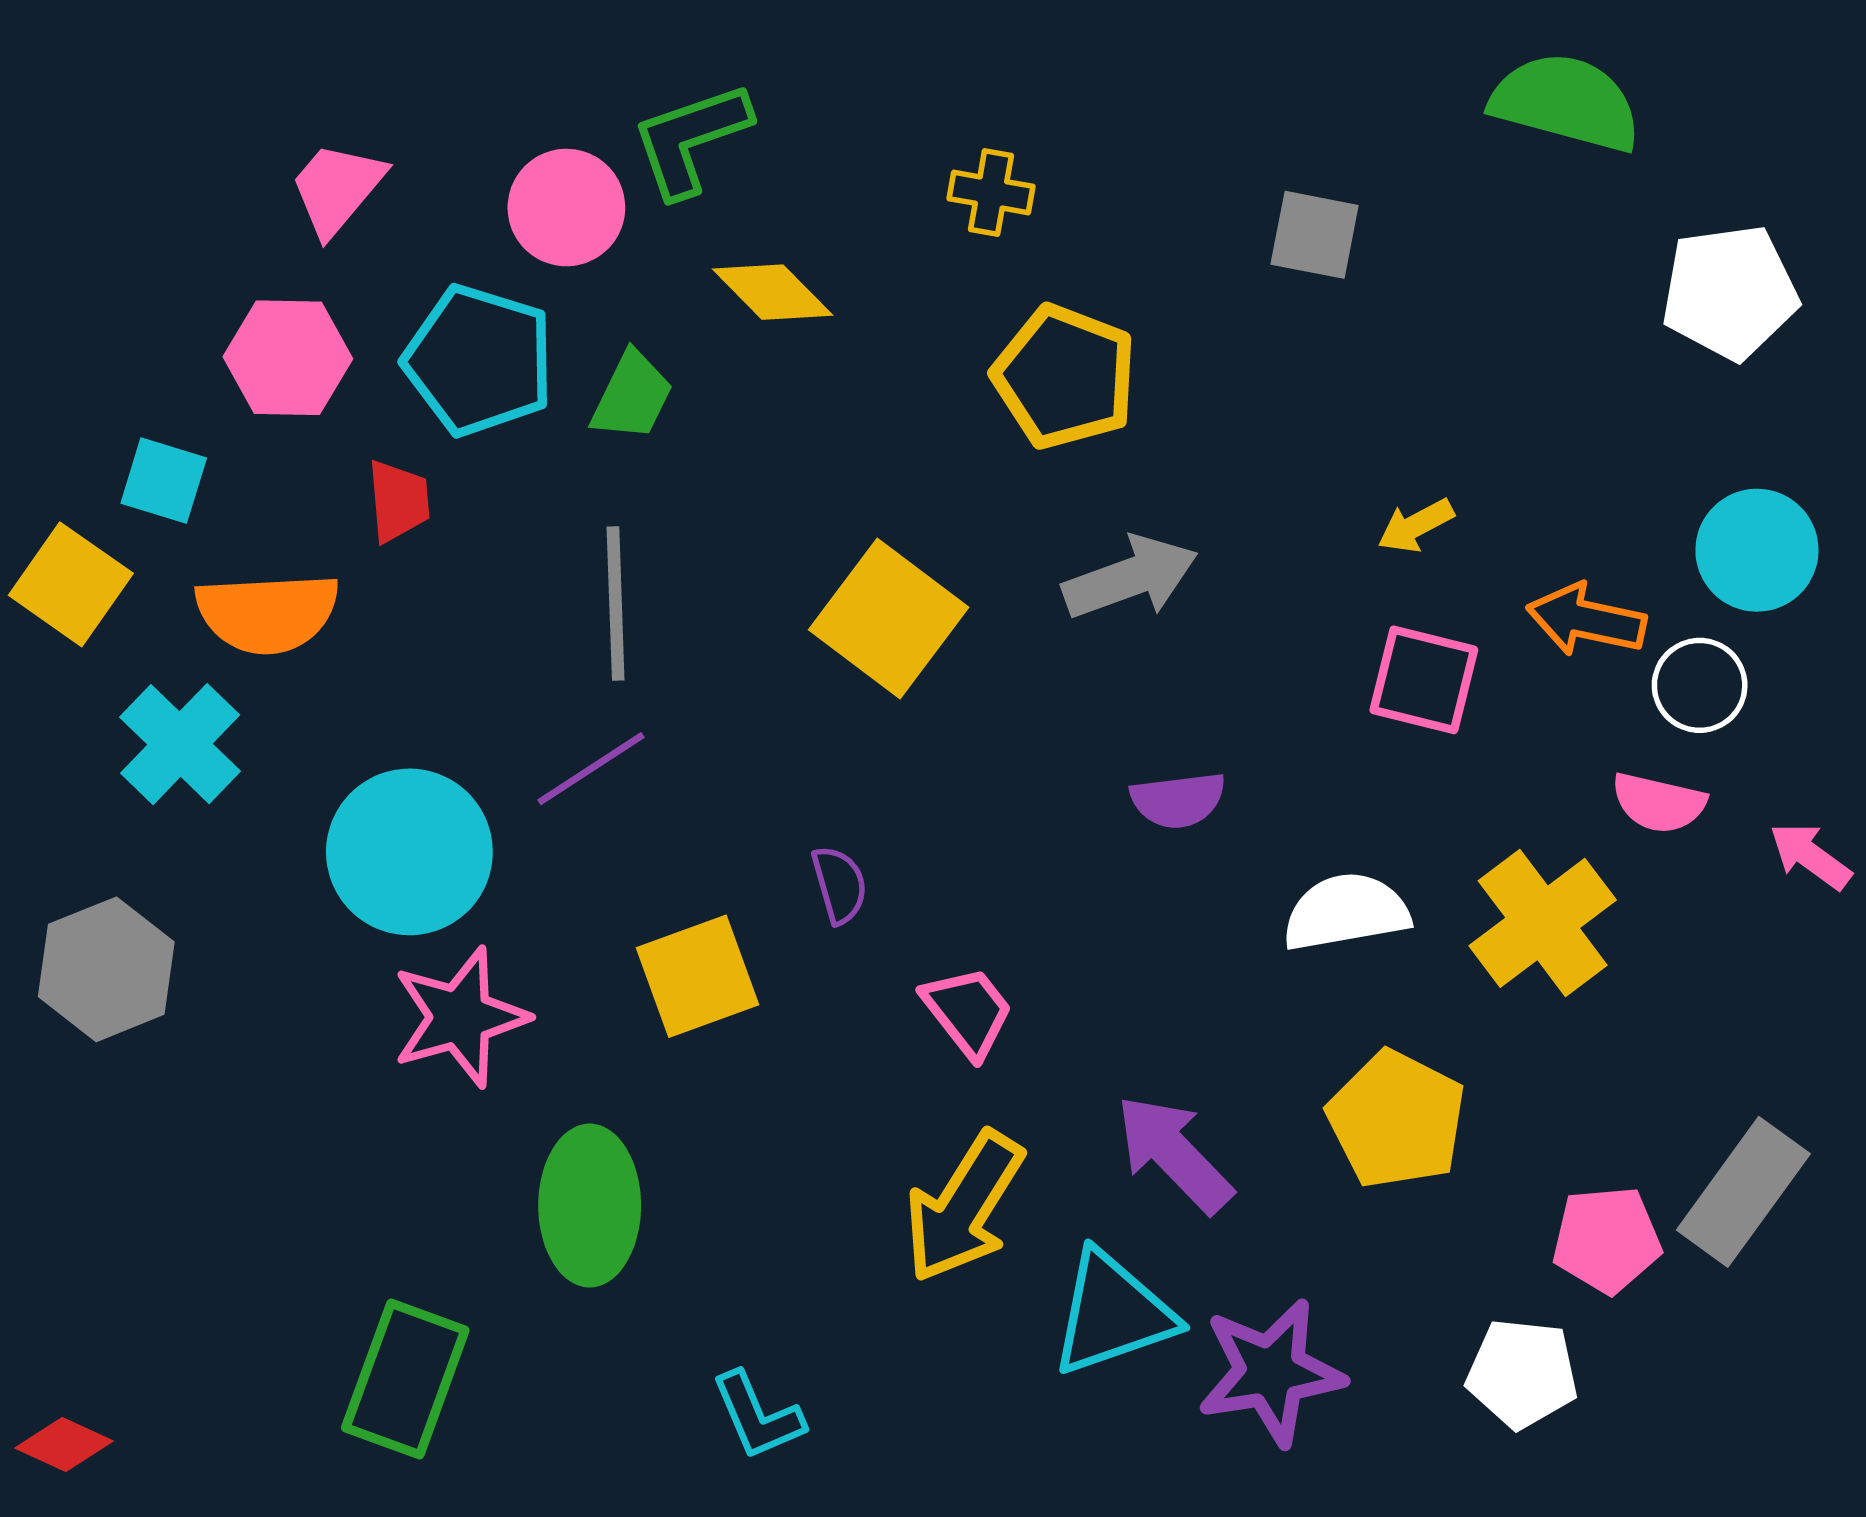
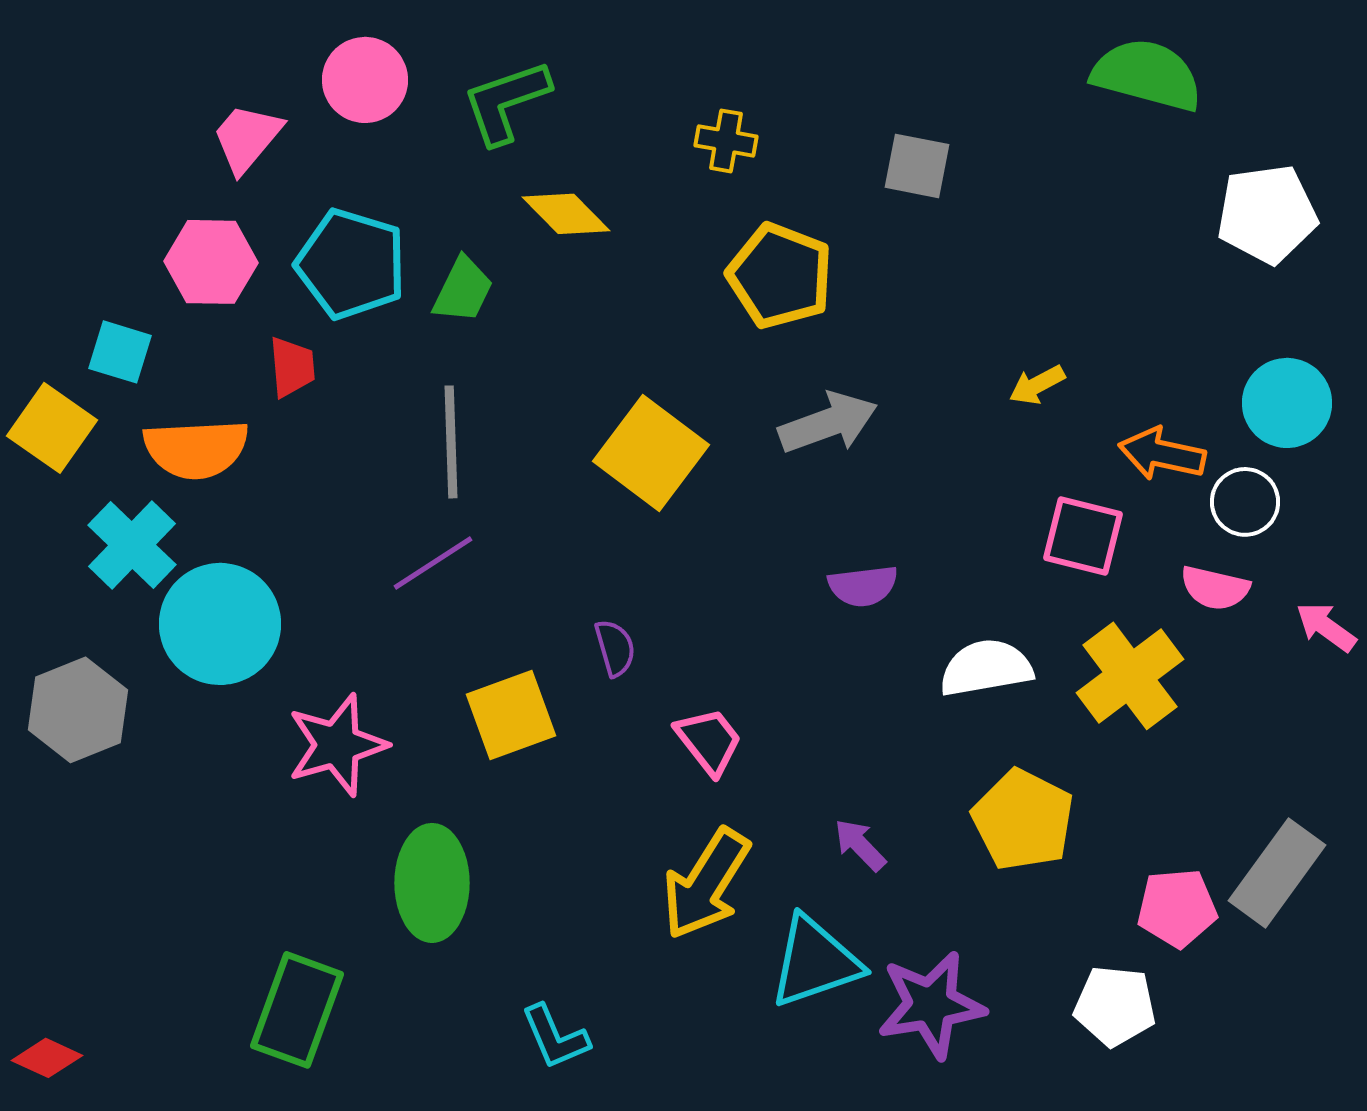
pink circle: (566, 208) -> (365, 80), moved
gray square: (1315, 235) -> (917, 166), moved
pink square: (1424, 680) -> (1083, 536), moved
cyan circle: (409, 852) -> (220, 624), moved
purple arrow: (1174, 1154) -> (860, 845), size x0.6

